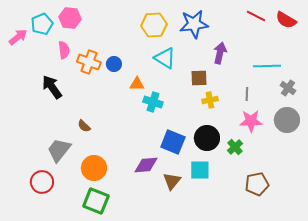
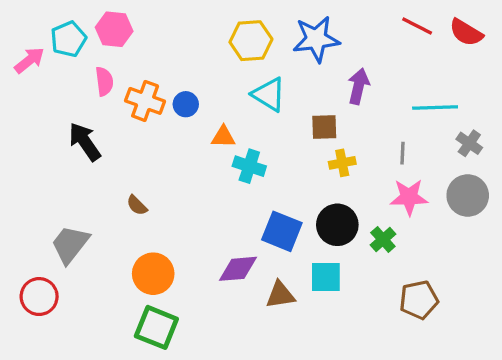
gray trapezoid: (59, 150) -> (70, 244), moved
brown triangle: (172, 181) -> (280, 295), turned 42
red circle: (42, 182) -> (39, 297), moved

